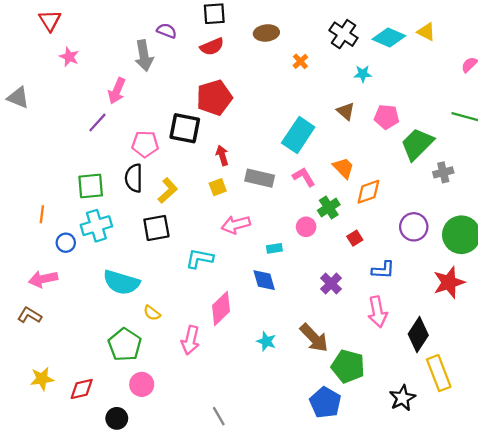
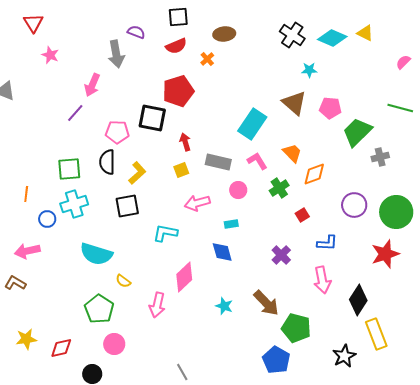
orange cross: (300, 61) -> (207, 59), moved
brown triangle: (346, 111) -> (294, 103), size x1.5
pink circle: (306, 227) -> (238, 190), moved

